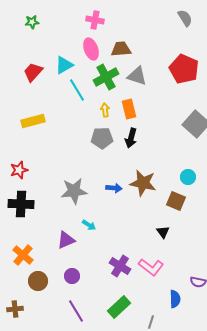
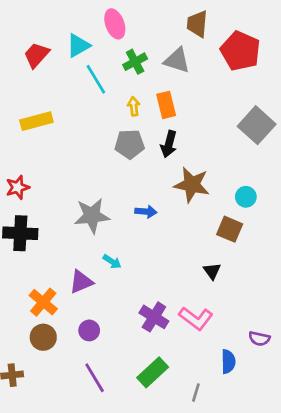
brown trapezoid: (121, 49) -> (197, 24), moved, turned -80
green cross: (106, 77) -> (135, 62), size x0.7
brown star: (143, 183) -> (192, 185), moved
orange cross: (23, 255) -> (43, 302), moved

